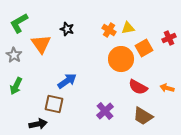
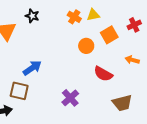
orange circle: (121, 59) -> (86, 46), size x0.6
orange arrow: (167, 88) -> (132, 60), moved
brown trapezoid: (143, 116) -> (122, 103), moved, turned -45

